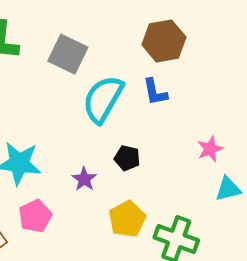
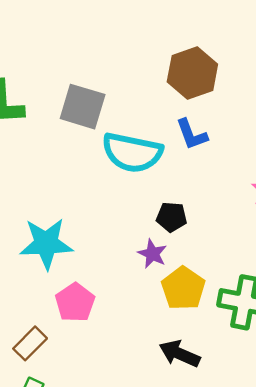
cyan semicircle: (103, 99) -> (132, 153), turned -99
purple star: (84, 179) -> (152, 254), moved

